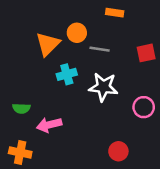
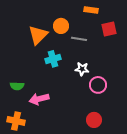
red square: (146, 53) -> (109, 29), moved
white star: (103, 87) -> (82, 69), size x0.6
pink circle: (144, 107) -> (98, 85), moved

